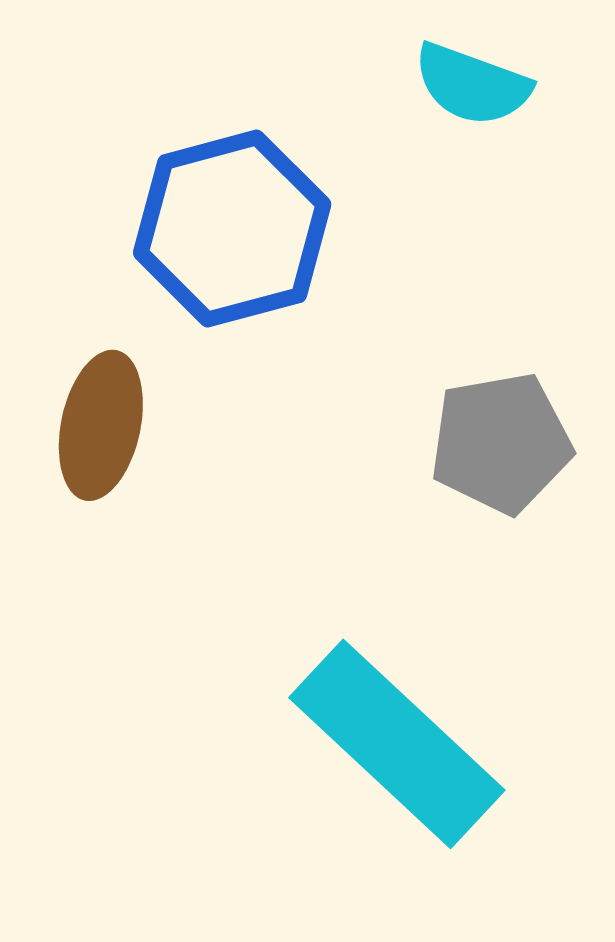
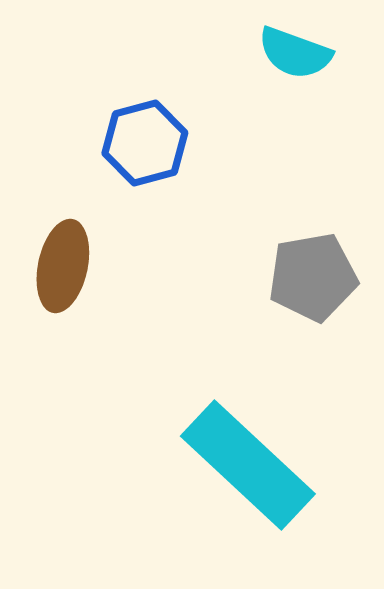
blue hexagon: (232, 229) -> (145, 143), size x0.7

